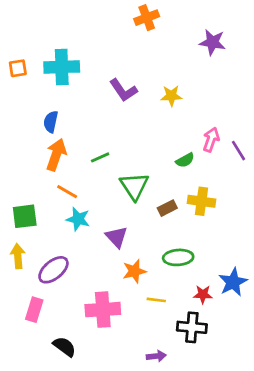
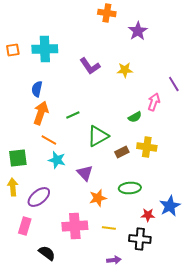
orange cross: (147, 18) -> (107, 13), turned 30
purple star: (212, 42) -> (138, 31), moved, turned 30
purple line: (238, 151) -> (174, 84), moved
green triangle: (134, 186) -> (98, 136), turned 35
yellow line: (156, 300) -> (109, 228), moved

